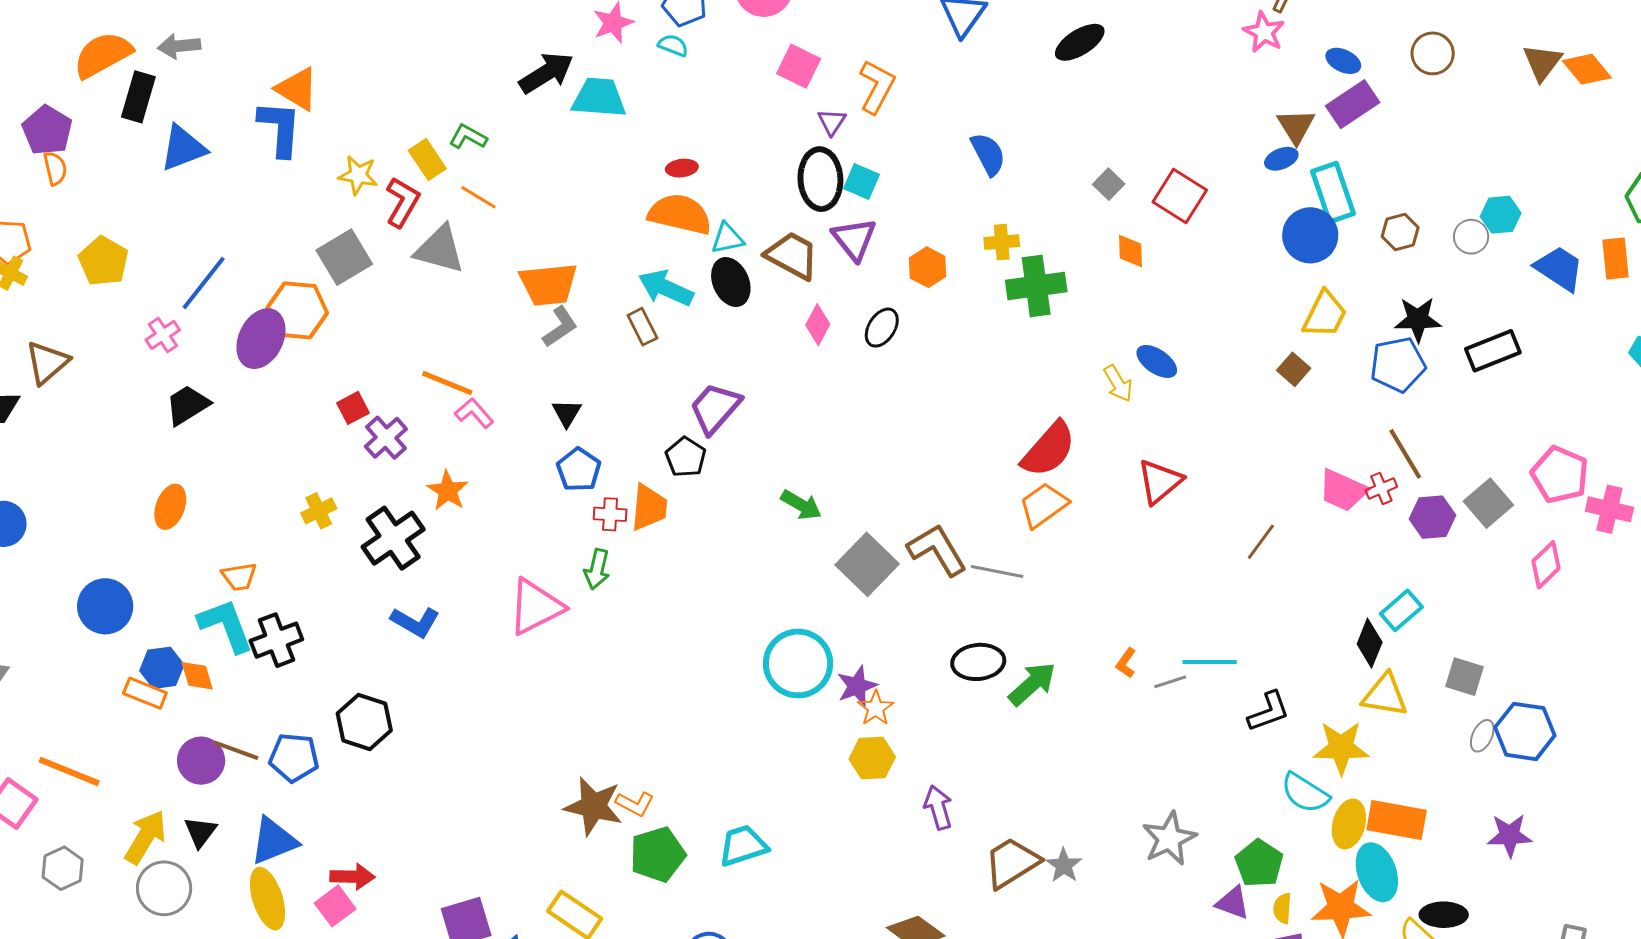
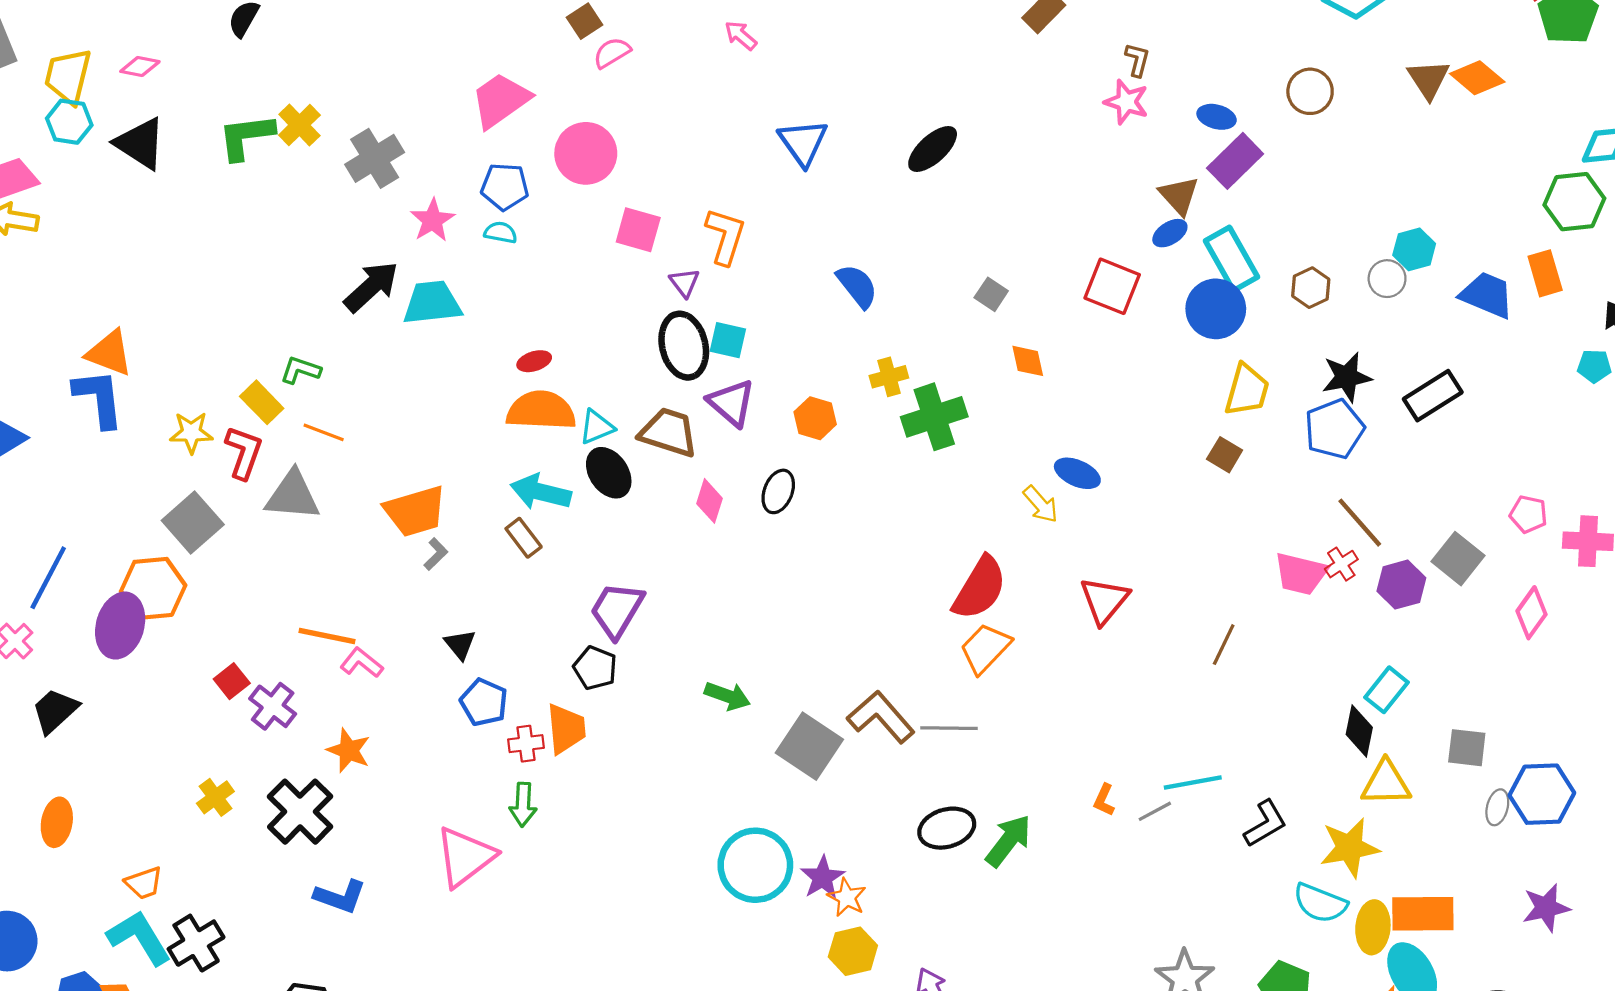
red square: (1180, 196) -> (1112, 286), moved
gray L-shape: (560, 327) -> (436, 554), size x0.7
pink pentagon: (1560, 475) -> (1528, 514), size x0.6

